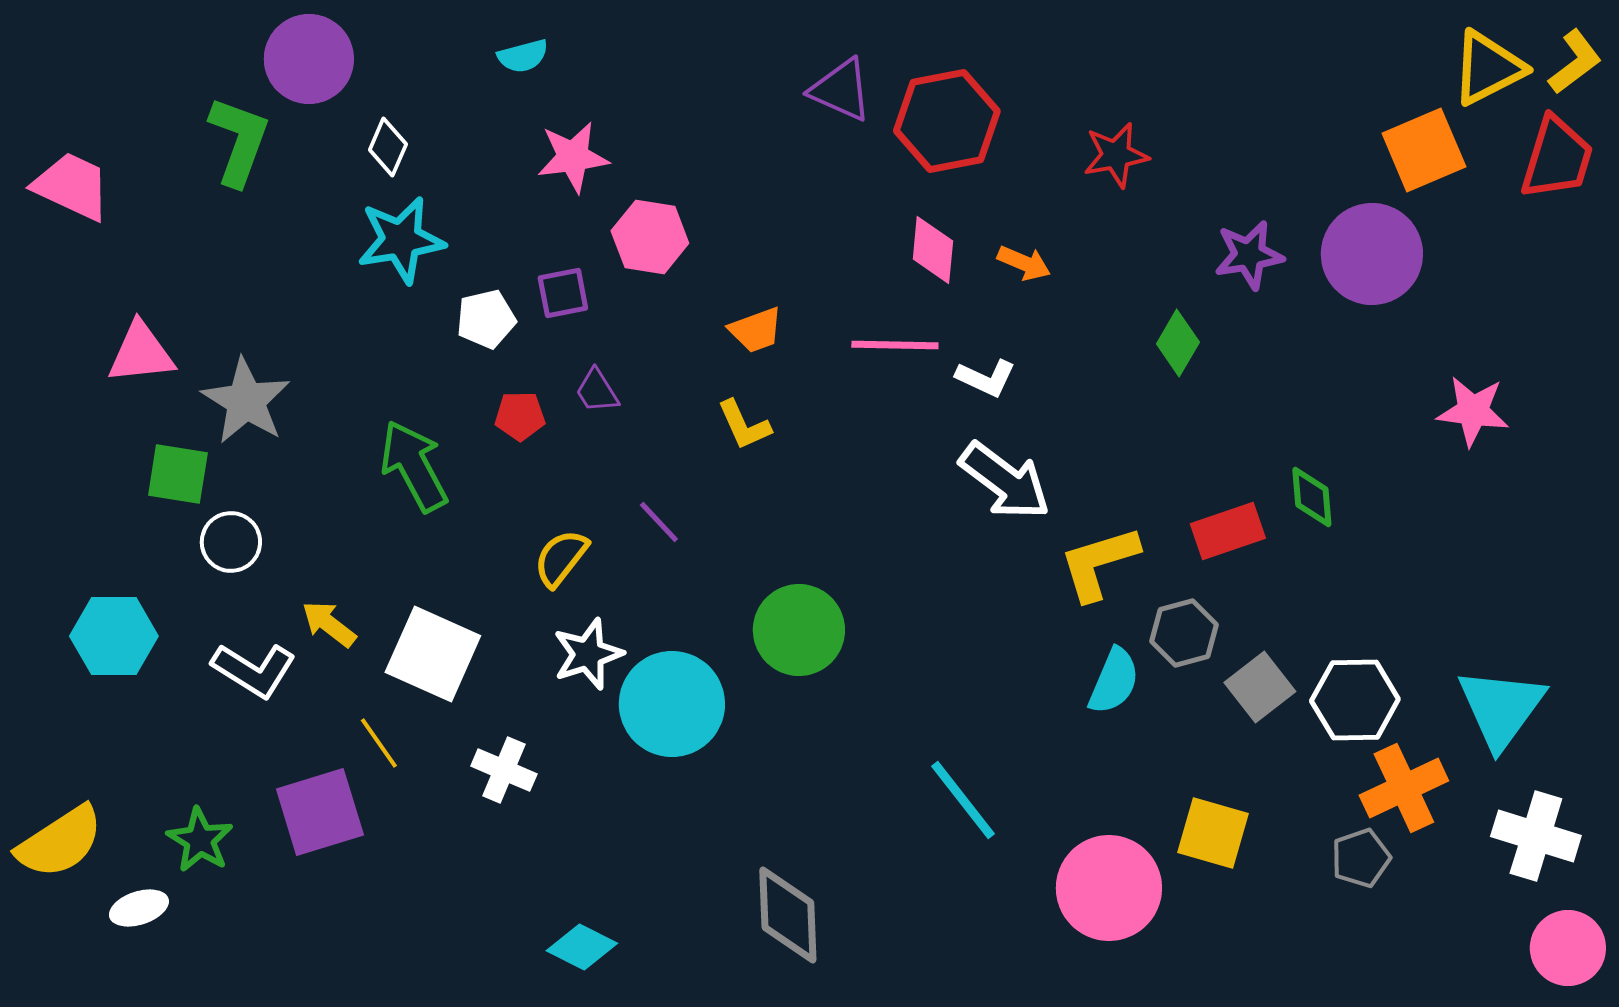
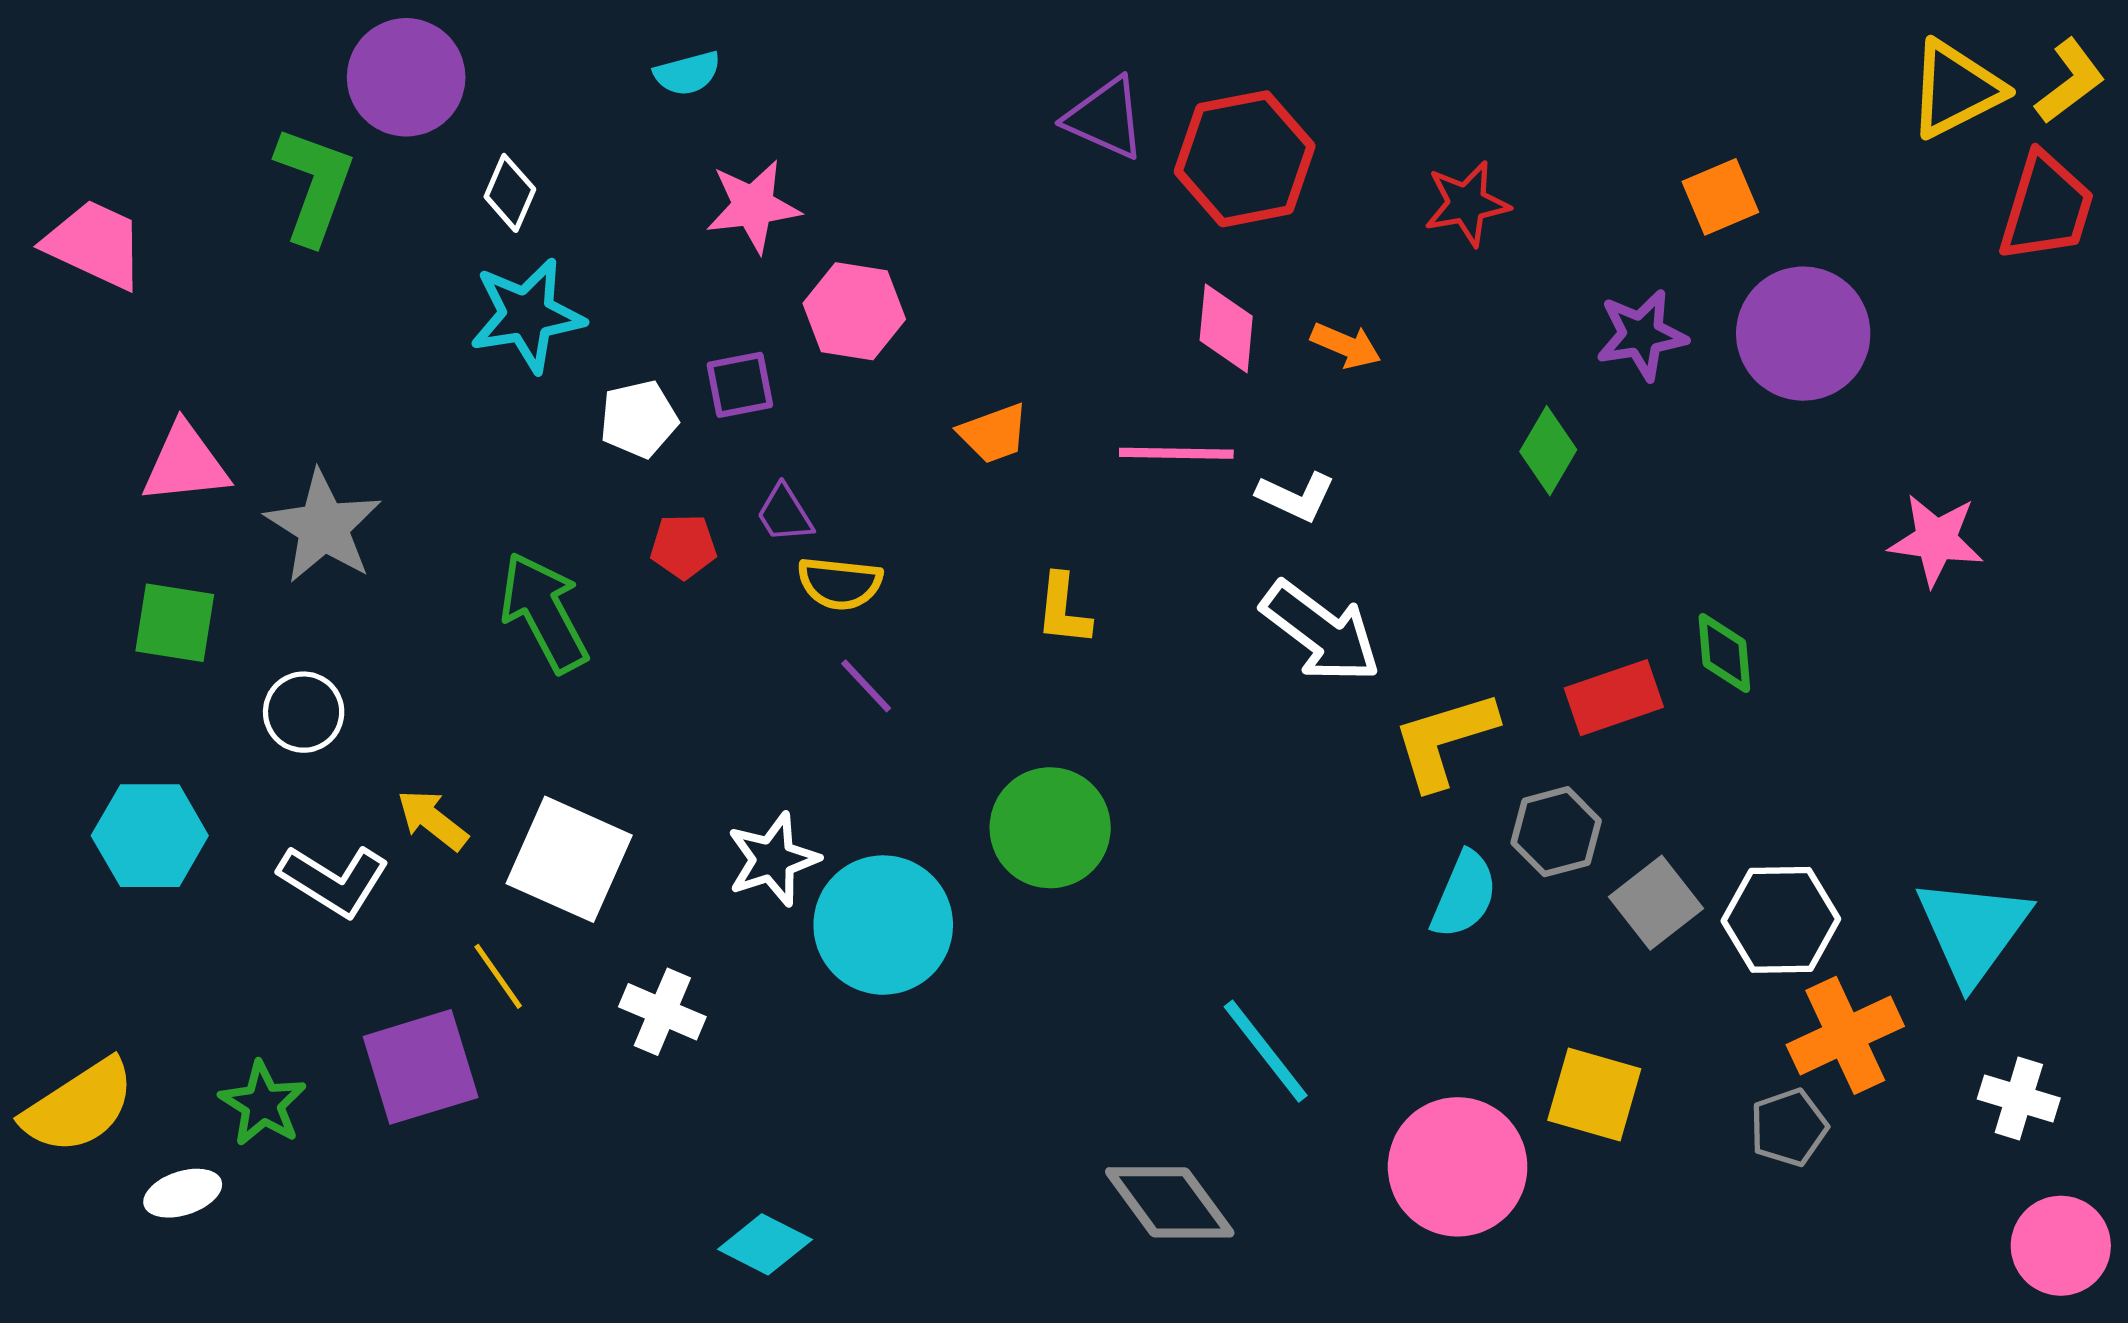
orange square: (1424, 150) -> (1720, 197), moved, size x0.7
yellow L-shape: (744, 425) -> (1063, 610), moved, turned 30
green square: (178, 474) -> (175, 623), moved
yellow semicircle: (561, 558) -> (840, 583), moved, turned -122
white cross: (1536, 836) -> (2019, 1099), size x0.7
gray diamond: (788, 915) -> (1170, 1202), moved, turned -34

